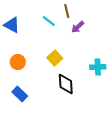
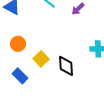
yellow square: (55, 58) -> (41, 59), moved

